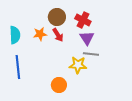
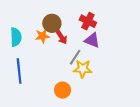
brown circle: (57, 17) -> (52, 23), moved
purple triangle: (87, 38) -> (92, 40), turned -35
gray line: (91, 54) -> (75, 57), moved, turned -63

